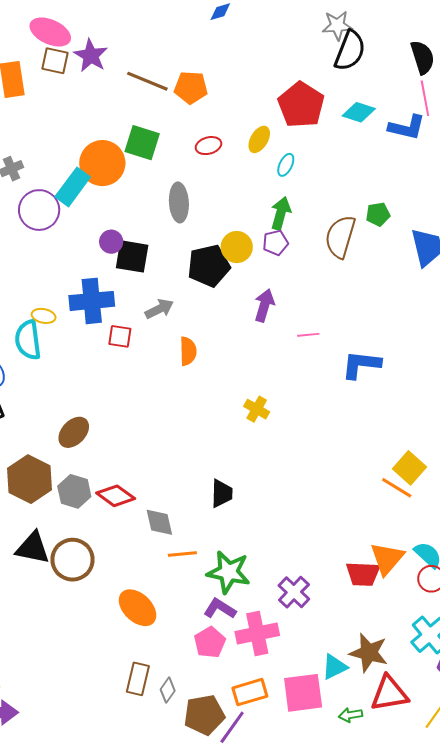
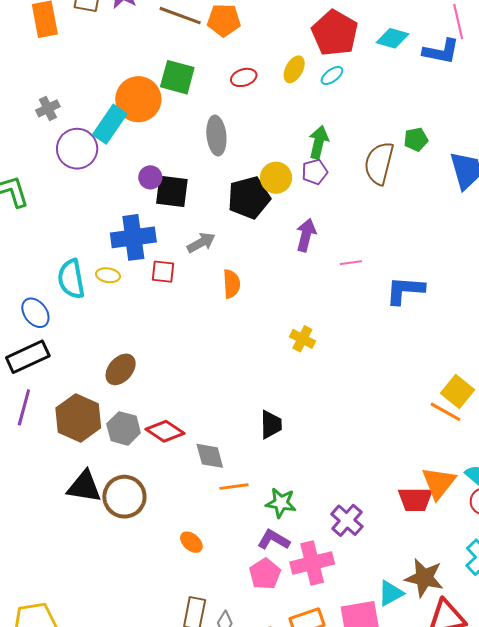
cyan ellipse: (286, 165) -> (332, 76), moved, turned 30
yellow ellipse: (44, 316) -> (108, 275), moved
green star: (229, 572) -> (281, 503), size x0.7
orange ellipse: (138, 608) -> (191, 542), size x0.6

